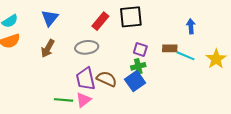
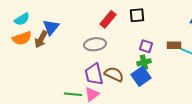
black square: (131, 17) -> (137, 15), size x0.7
blue triangle: (50, 18) -> (51, 27), moved
brown arrow: (48, 48) -> (41, 39), moved

